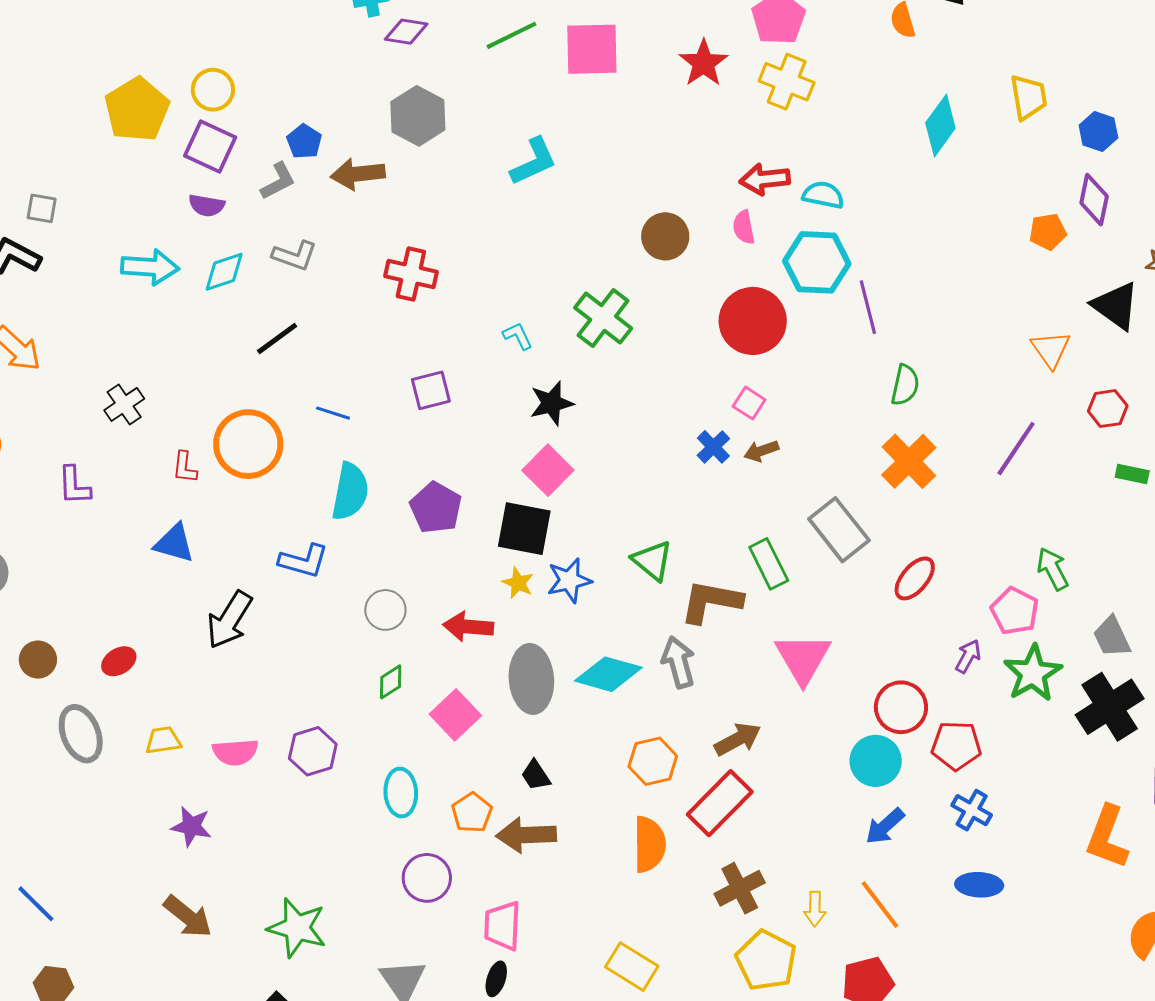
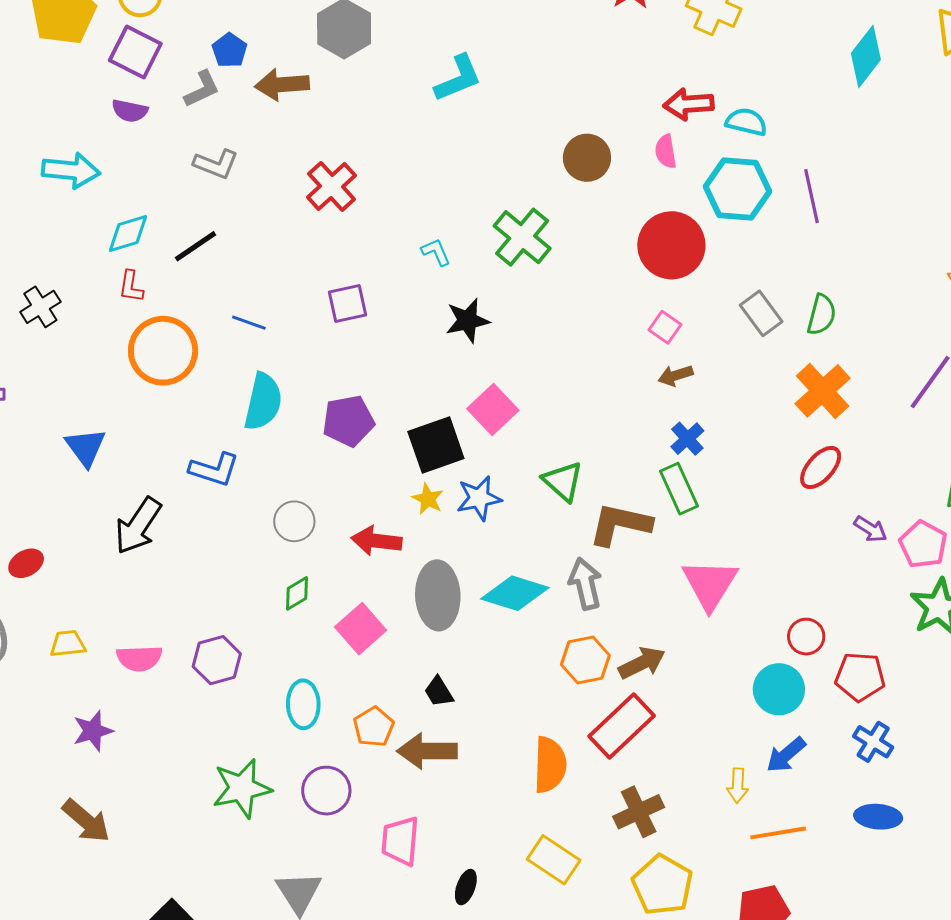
cyan diamond: (224, 272) -> (128, 233), moved
red cross: (411, 274) -> (332, 186), turned 33
purple line: (868, 307) -> (812, 196), moved
blue cross: (713, 447) -> (687, 439), moved
red L-shape: (185, 467) -> (131, 286), moved
pink square: (548, 470) -> (493, 410), moved
purple pentagon: (436, 508) -> (348, 421), turned 30
black square: (524, 529) -> (436, 445), turned -32
gray rectangle: (839, 530) -> (761, 313), moved, size x0.7
blue triangle: (174, 543) -> (86, 447), turned 36
red ellipse: (915, 578) -> (821, 467), moved
purple arrow: (968, 656) -> (871, 529), moved, turned 92
red circle: (901, 707) -> (806, 637), size x0.7
orange hexagon: (653, 761) -> (585, 660), moved
purple star: (191, 826) -> (93, 731), turned -30
orange line: (880, 905) -> (778, 833), turned -64
yellow arrow: (815, 909) -> (738, 786), moved
green star: (297, 928) -> (242, 788), moved, turned -30
yellow rectangle: (632, 967) -> (554, 860), moved
black ellipse: (496, 979) -> (466, 887), moved

